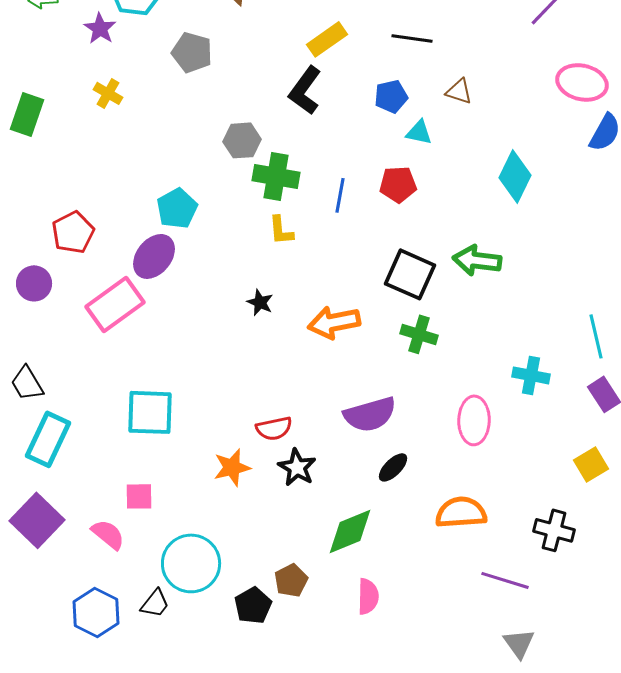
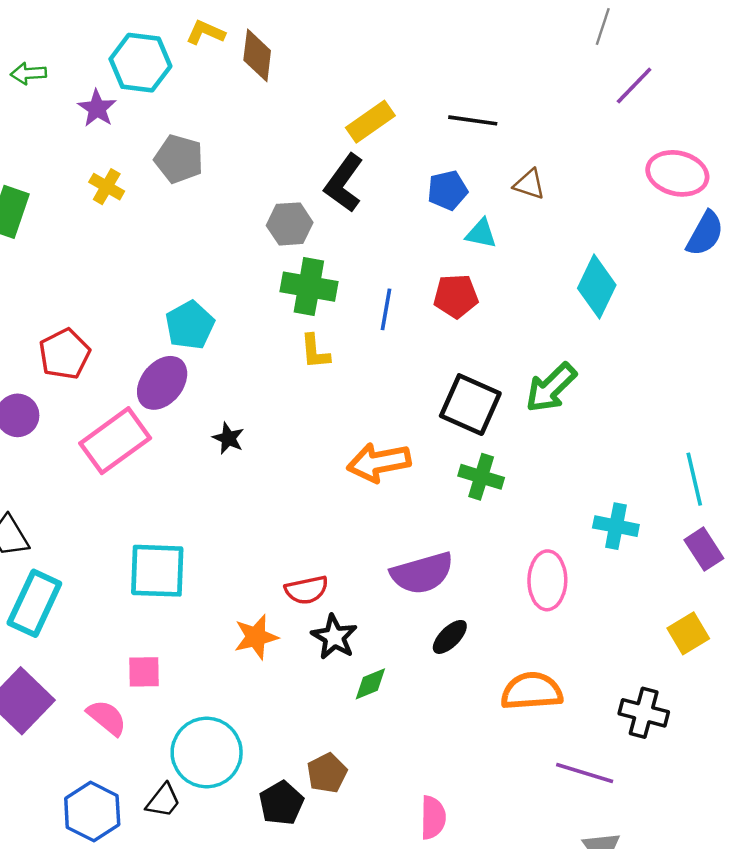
gray pentagon: (192, 52) -> (179, 159), moved
gray hexagon: (242, 140) -> (290, 224), moved
green arrow: (477, 260) -> (551, 388), turned -51
black star: (260, 302) -> (228, 438), moved
green diamond: (350, 531) -> (370, 684), moved, size x0.6
pink semicircle: (368, 596) -> (433, 818), moved

